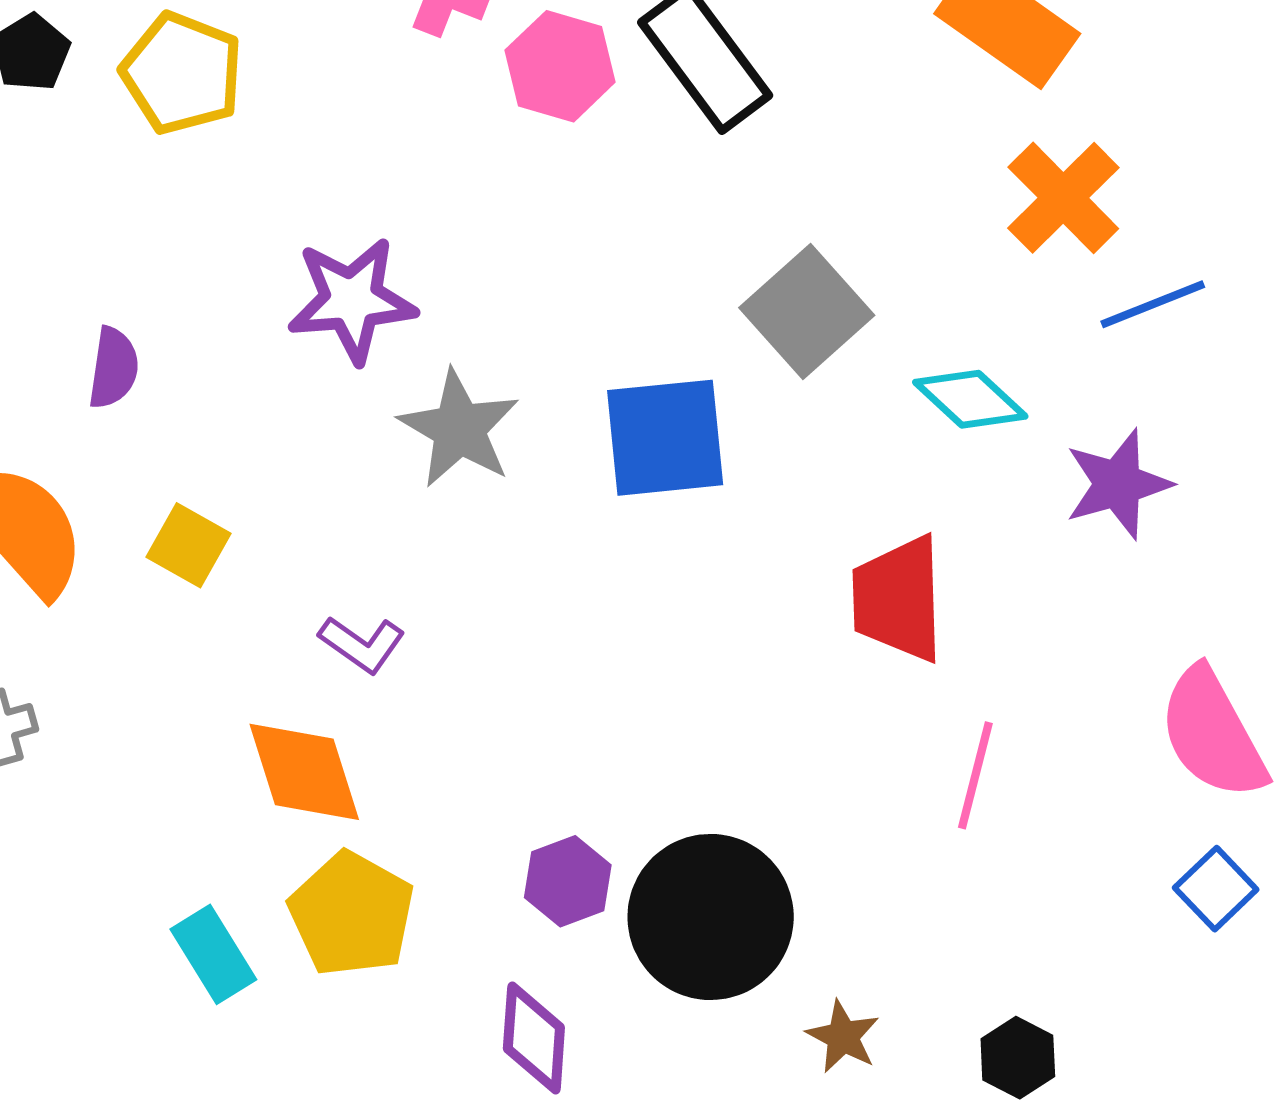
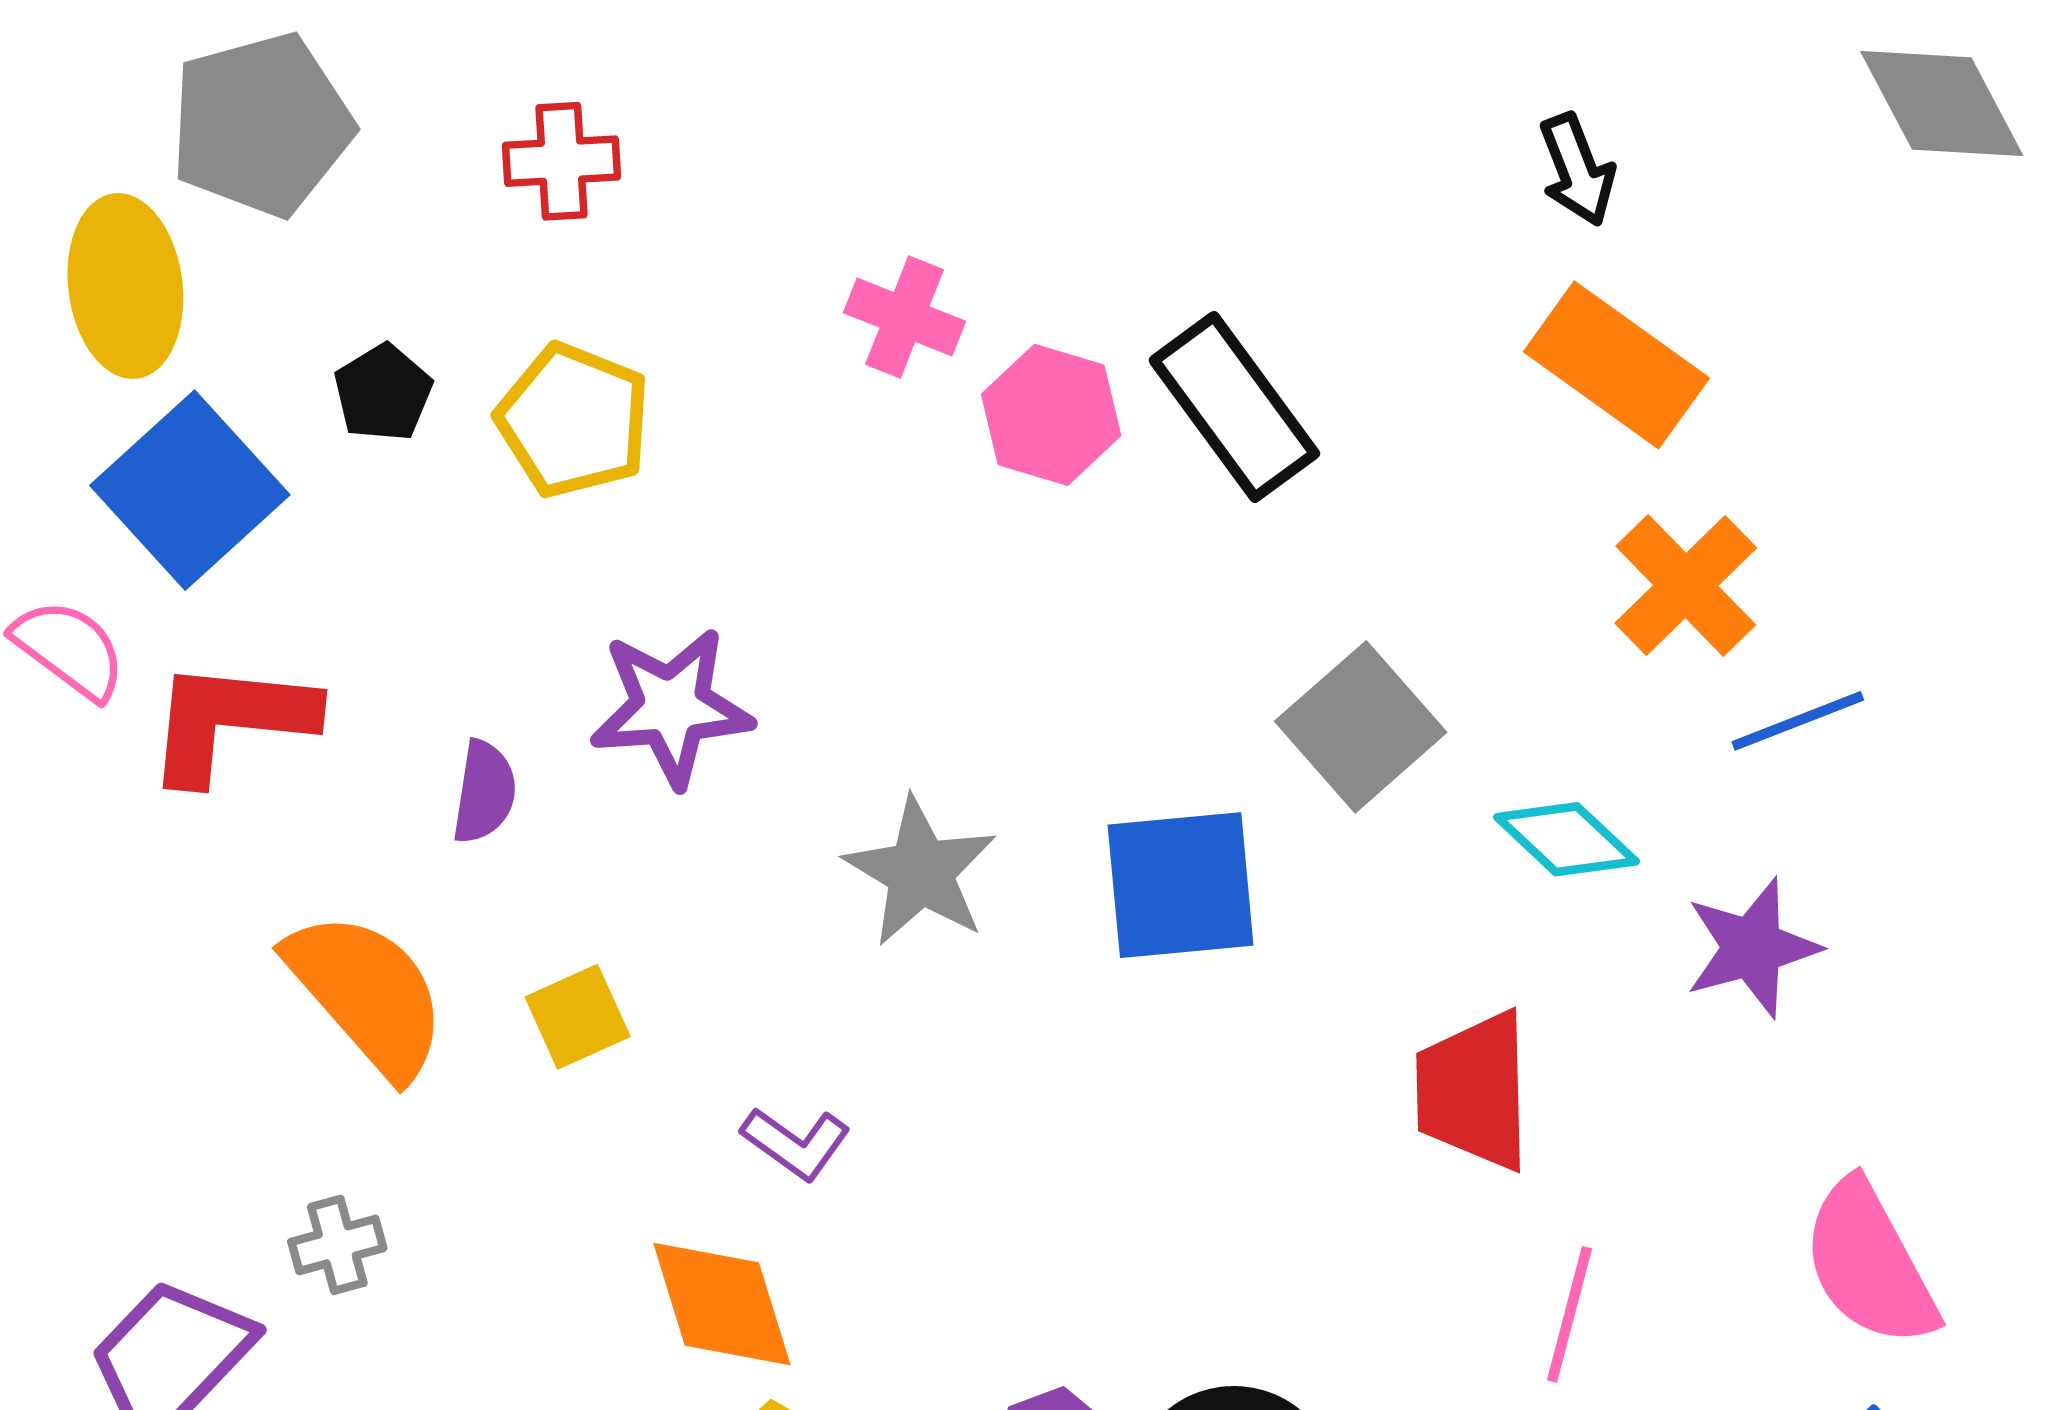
purple star: (352, 300) -> (671, 707), moved
yellow square: (189, 545) -> (578, 1017), turned 36

